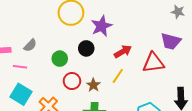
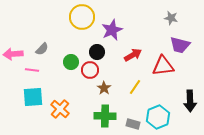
gray star: (178, 12) -> (171, 18), moved
yellow line: (118, 76) -> (135, 87), moved
red circle: (72, 81) -> (90, 70), moved
cyan square: (21, 94) -> (33, 97), turned -35

